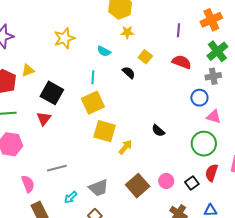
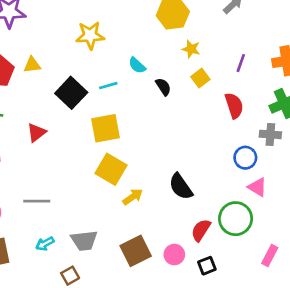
yellow star: (127, 32) -> (191, 49), moved
yellow square: (145, 57) -> (200, 78), moved
red semicircle: (182, 62) -> (234, 105), turned 36
black semicircle: (129, 73) -> (163, 87), moved
cyan line: (93, 77) -> (108, 86), moved, turned 56
black square: (52, 93) -> (71, 93), moved
black semicircle: (158, 131) -> (181, 187), size x1.5
red semicircle: (212, 173) -> (201, 230), moved

